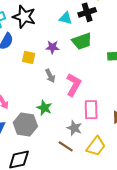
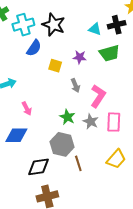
gray hexagon: (25, 124) -> (62, 144), moved
gray star: (74, 128) -> (91, 122), moved
brown line: (66, 146) -> (78, 163), moved, turned 35

